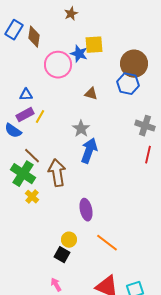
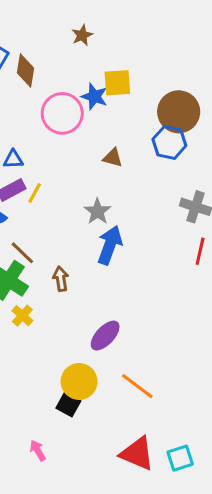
brown arrow: (57, 173) -> (61, 279), size x0.6
purple ellipse: (86, 210) -> (105, 336), turned 55
yellow circle: (69, 240) -> (79, 381), size x1.5
pink arrow: (56, 285) -> (38, 450), moved

